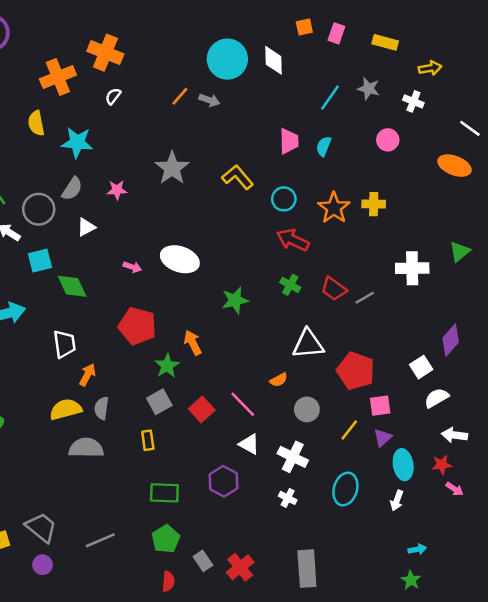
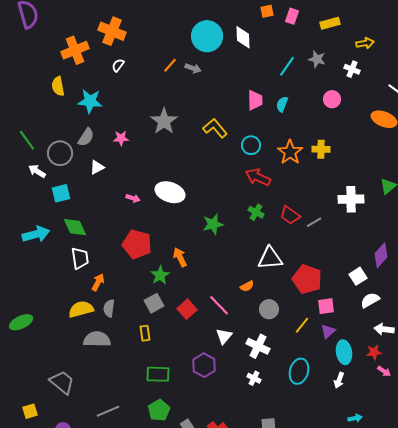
yellow rectangle: (385, 42) -> (330, 23), turned -30
green diamond: (72, 286) -> (75, 227), moved
white triangle: (249, 444) -> (224, 336), turned 42
gray trapezoid: (41, 527) -> (62, 382), moved

